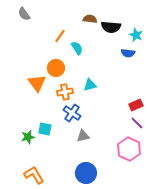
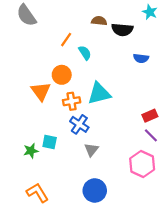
gray semicircle: (24, 14) -> (26, 15), size x1.5
cyan star: (136, 35) -> (150, 12), moved
cyan triangle: (90, 85) -> (99, 94), size x1.6
gray triangle: (83, 136) -> (91, 150), turned -40

